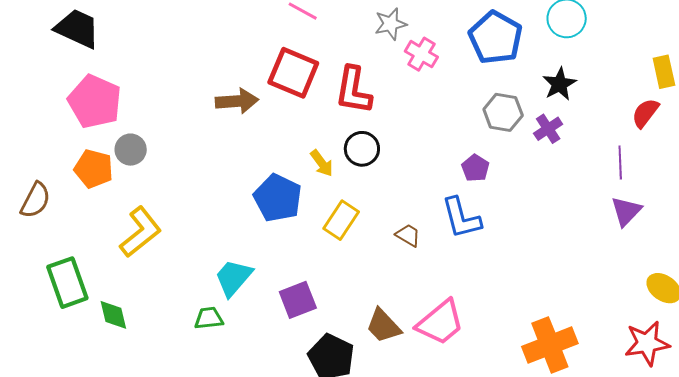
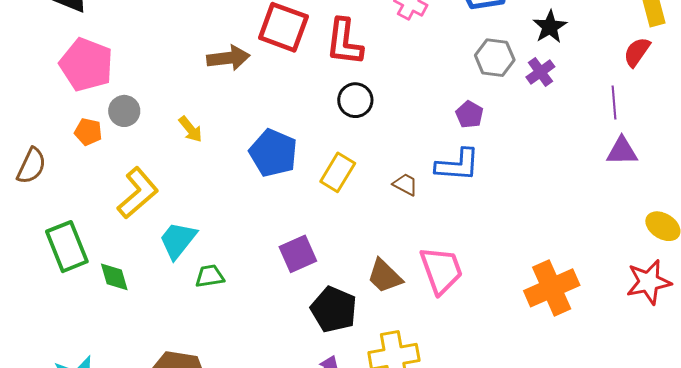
yellow arrow: (322, 163) -> (190, 129), moved
orange pentagon: (94, 169) -> (88, 132), size x0.7
purple triangle: (626, 211) -> (622, 151), turned 48
blue L-shape: (461, 218) -> (458, 165), turned -69
cyan trapezoid: (233, 278) -> (178, 240), moved
pink trapezoid: (440, 322) -> (441, 270), turned -68

